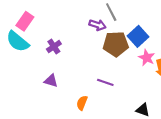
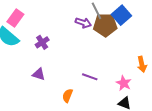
blue square: (138, 36) -> (121, 15), moved
brown pentagon: (116, 44) -> (105, 25), moved
pink star: (147, 58) -> (124, 83), moved

